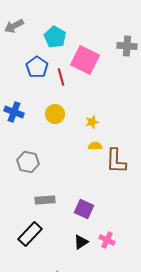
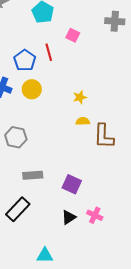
pink square: (85, 60) -> (73, 35), size x0.5
blue pentagon: (37, 67) -> (25, 60), moved
yellow circle: (55, 114) -> (32, 89), moved

